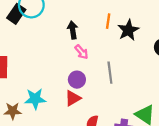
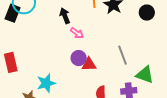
gray line: (110, 73) -> (122, 55), moved
red triangle: (73, 98) -> (89, 64), moved, turned 42

